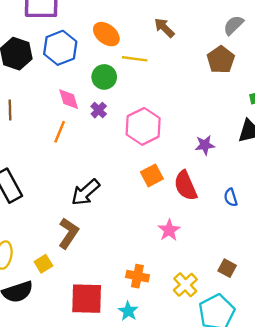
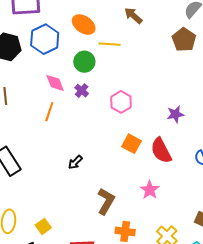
pink hexagon: (143, 126) -> (121, 102), size x0.7
orange square: (152, 175) -> (131, 144), turned -30
black arrow: (85, 192) -> (75, 162), size x0.6
brown L-shape: (68, 233) -> (106, 201), moved

